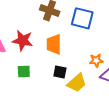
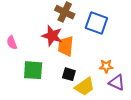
red star: (23, 41) -> (52, 36), moved
green square: (24, 72) -> (33, 70), size x1.5

